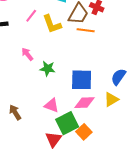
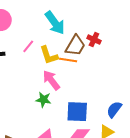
orange line: (86, 30) -> (68, 60), moved
pink arrow: (27, 54) -> (51, 80), moved, size x1.5

